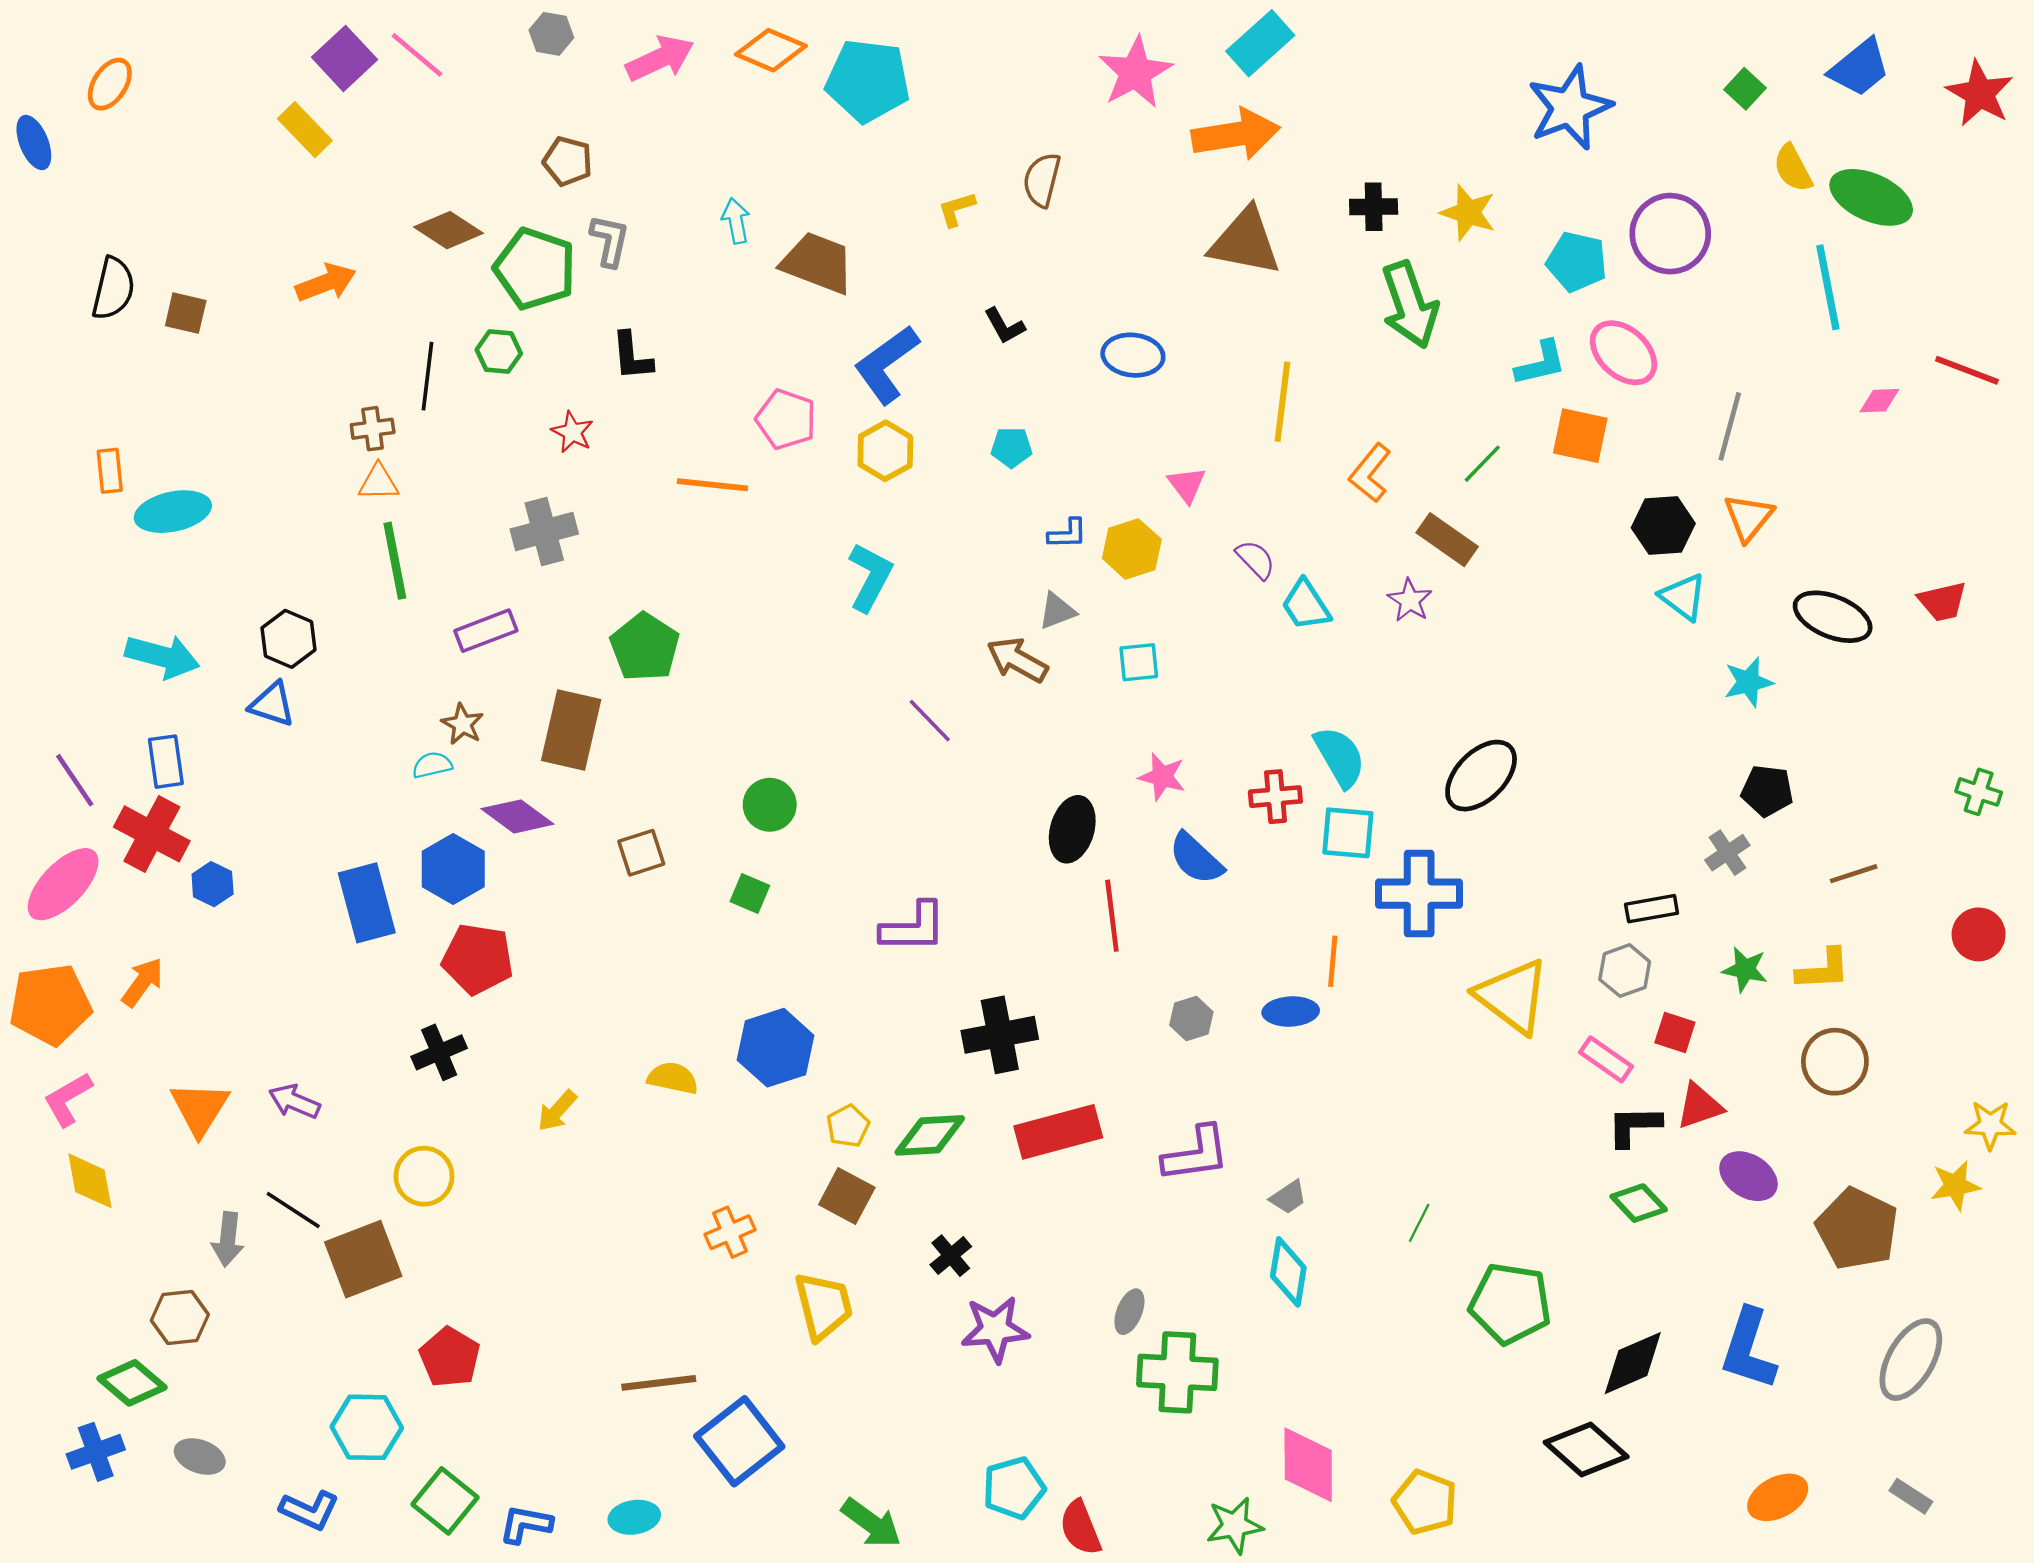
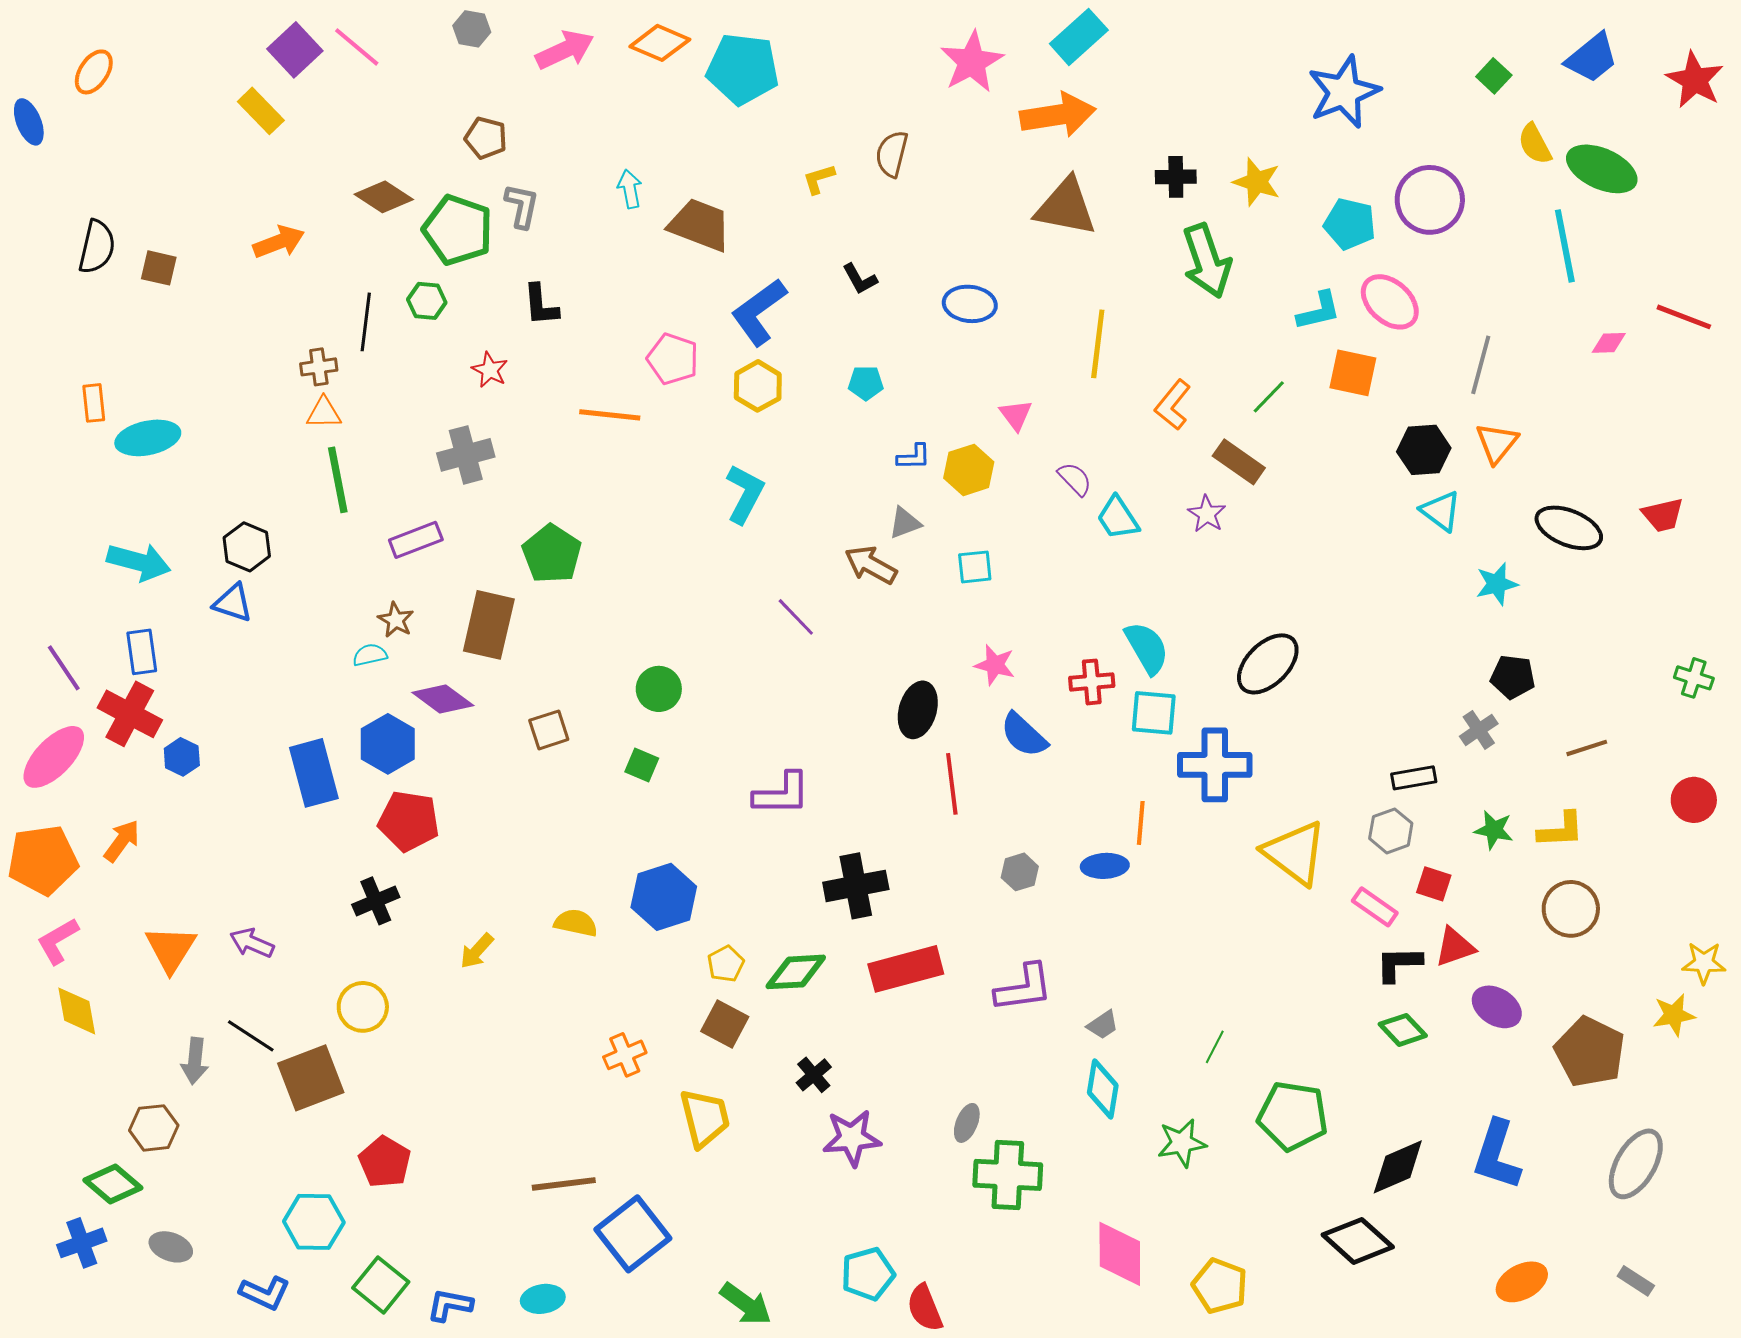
green star: (1235, 1525) -> (1182, 1143), moved

